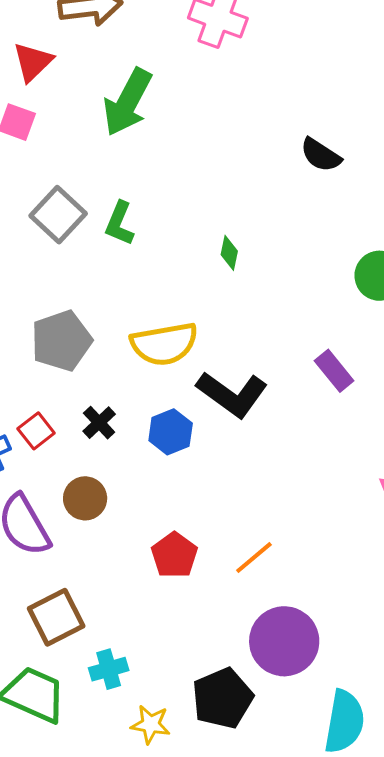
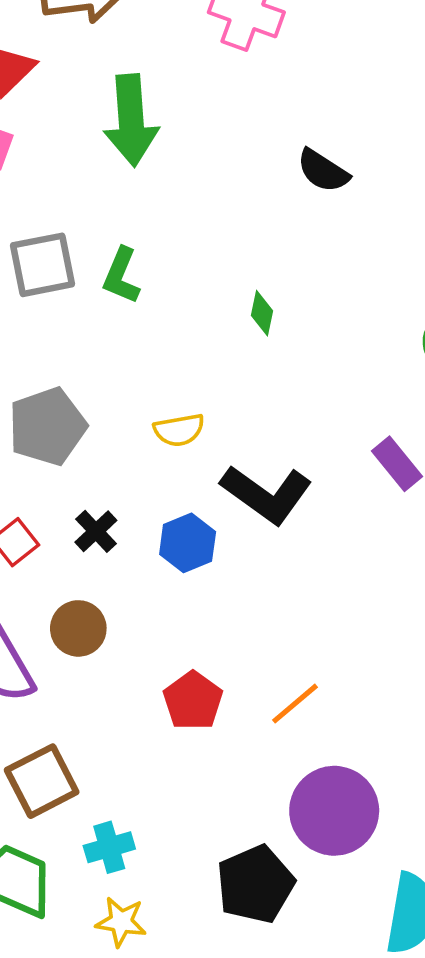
green arrow: (128, 102) -> (131, 120), turned -32
black semicircle: (321, 155) -> (323, 171), moved
gray square: (58, 215) -> (42, 265), turned 36
yellow semicircle: (164, 344) -> (179, 430), size x0.6
yellow star: (151, 724) -> (121, 922), moved

